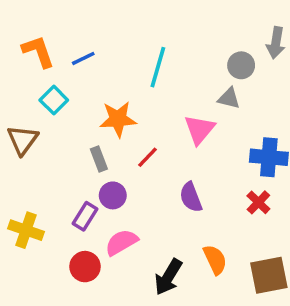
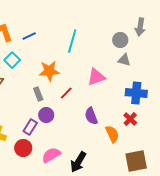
gray triangle: (229, 98) -> (124, 60), moved
pink triangle: (199, 130) -> (96, 77), turned 30
pink semicircle: (121, 242) -> (51, 155), moved
orange semicircle: (215, 260) -> (112, 134), moved
red circle: (85, 267) -> (23, 148), moved

